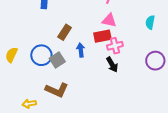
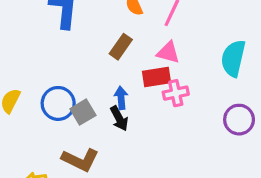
cyan semicircle: (150, 22) -> (233, 58), size x1.6
brown rectangle: (65, 32) -> (121, 47), moved
black arrow: (112, 65) -> (119, 118), moved

